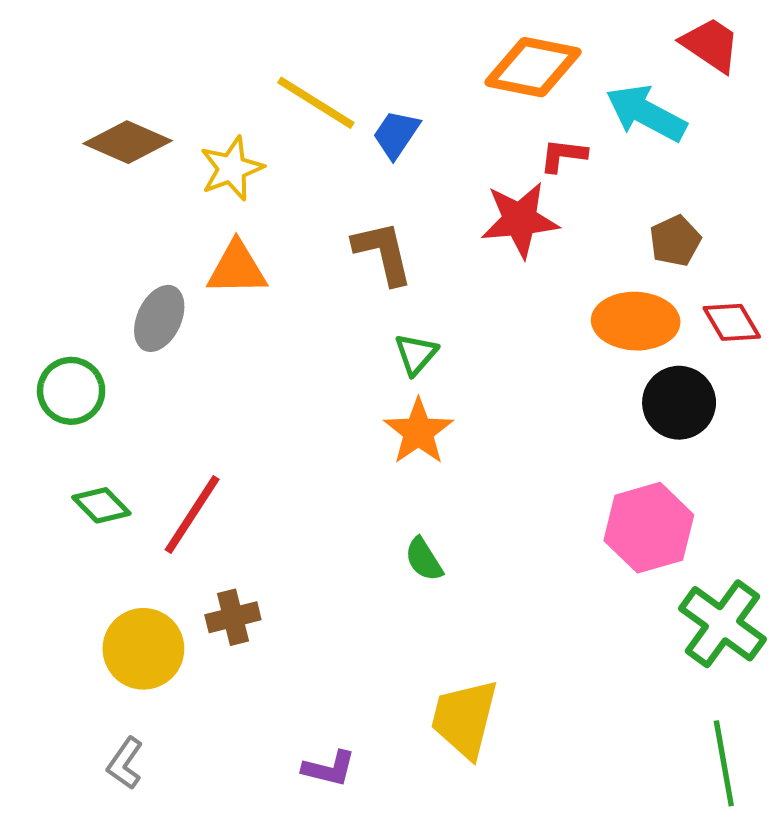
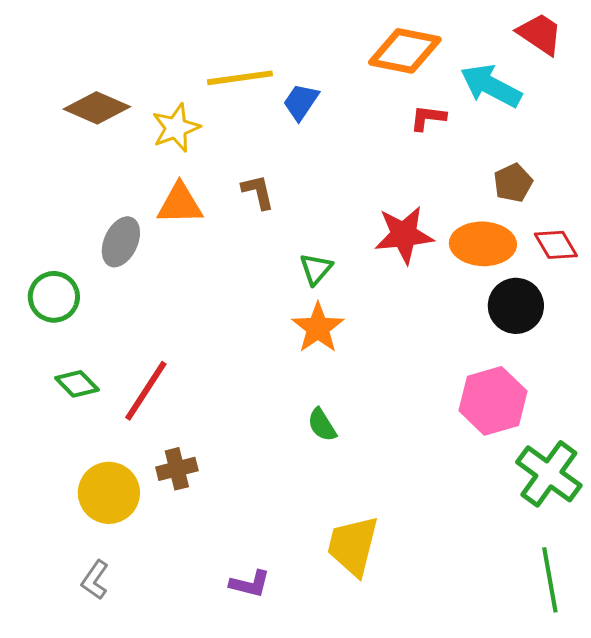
yellow line: (316, 103) -> (240, 78), turned -40
red star: (520, 220) -> (404, 235), moved
brown L-shape: (383, 253) -> (258, 192), moved, size x0.7

